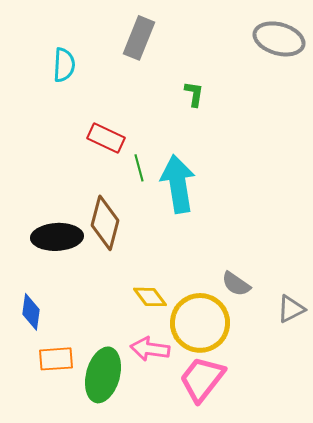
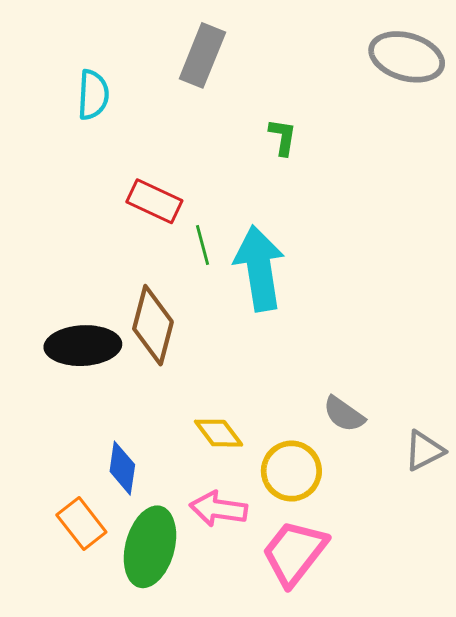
blue diamond: (31, 312) -> (122, 468), moved
yellow circle: (200, 323) -> (291, 471), size x0.7
orange rectangle: (56, 359) -> (81, 523), turned 56

